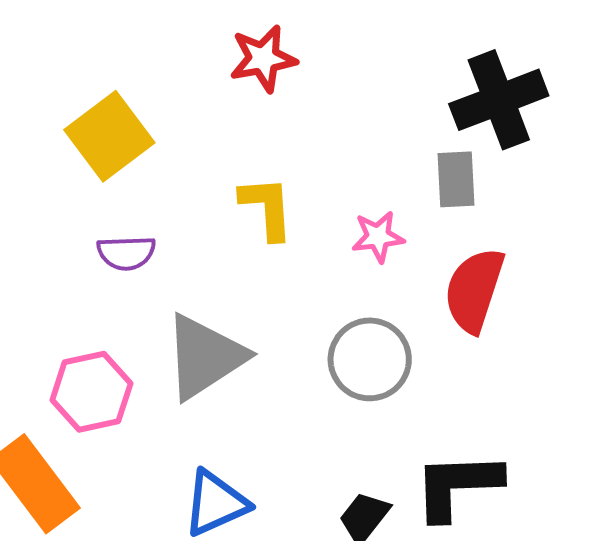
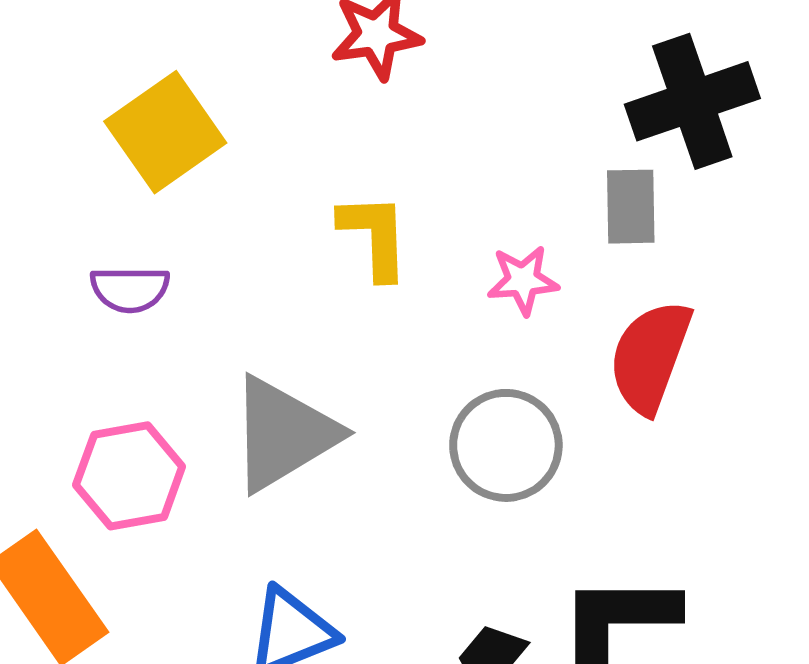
purple semicircle: (126, 253) -> (130, 289), moved

